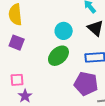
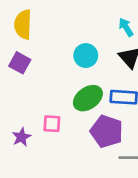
green ellipse: (58, 56) -> (88, 98), moved
pink square: (17, 80) -> (52, 124), moved

